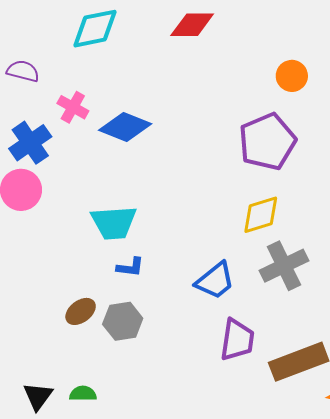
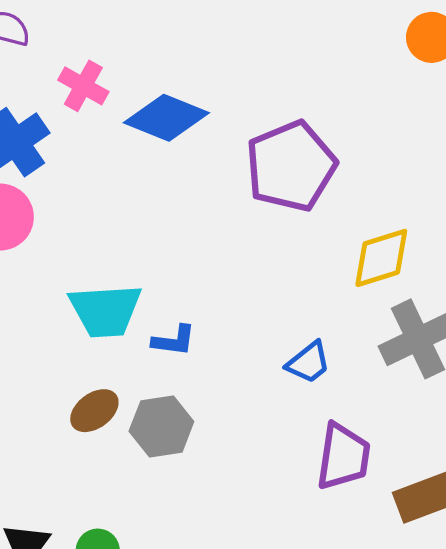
purple pentagon: (267, 142) -> (291, 166), moved
cyan trapezoid: (114, 223) -> (105, 311), moved
blue trapezoid: (215, 281) -> (309, 362), size x0.7

